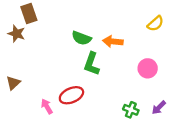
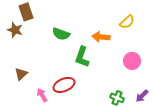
yellow semicircle: (155, 24) -> (127, 22), moved
green semicircle: (82, 38) -> (61, 34), moved
brown triangle: (13, 83) -> (21, 74), moved

